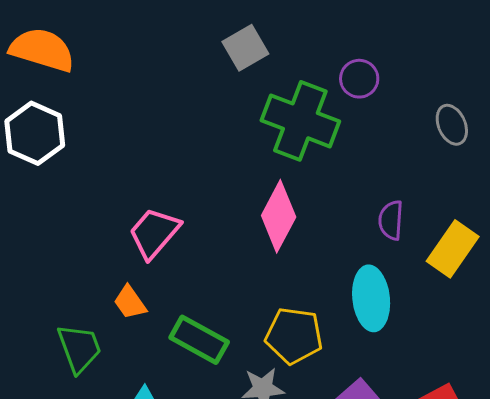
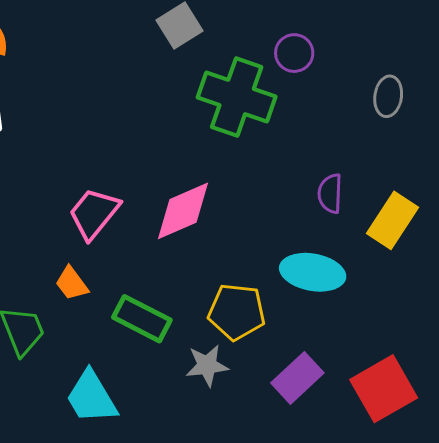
gray ellipse: (452, 125) -> (388, 96), turned 33
pink diamond: (279, 216) -> (183, 211), moved, turned 40
cyan ellipse: (371, 298) -> (313, 272), turned -72

